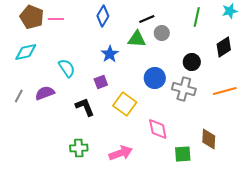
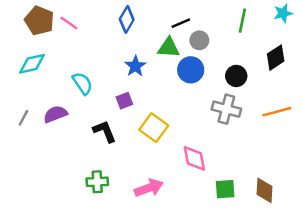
pink line: (56, 19) -> (69, 23), turned 35
blue circle: (155, 78) -> (191, 70), moved
brown diamond: (209, 139) -> (265, 190), moved

